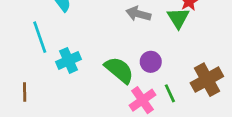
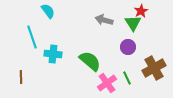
cyan cross: (68, 60) -> (53, 54), turned 30
purple circle: (151, 62) -> (128, 47), moved

